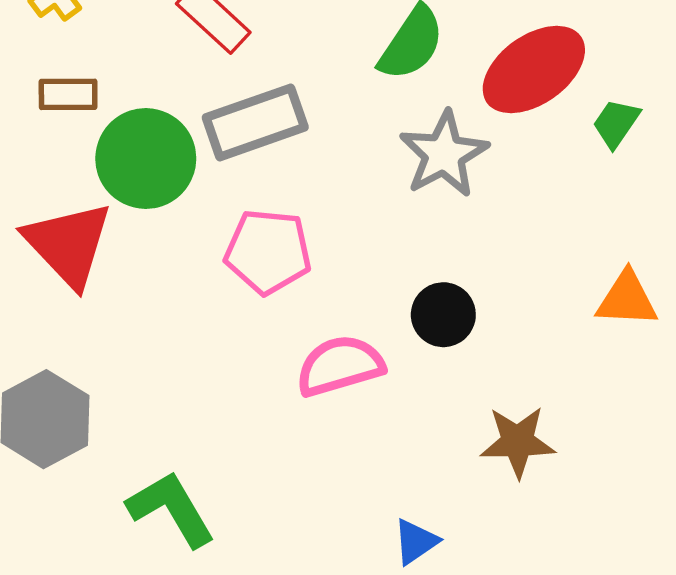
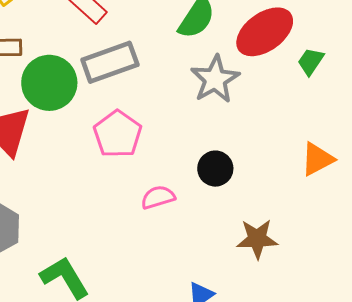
pink pentagon: (268, 252) -> (118, 134), turned 30
orange triangle: (627, 299) -> (317, 159), turned -30
pink semicircle: (340, 366) -> (158, 197), size x0.7

